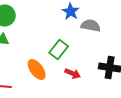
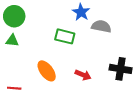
green rectangle: (59, 50) -> (65, 36), moved, turned 66

